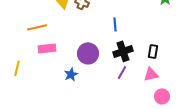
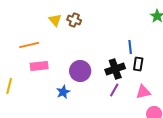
blue line: (115, 24) -> (130, 47), moved
black rectangle: (153, 51) -> (138, 64), moved

